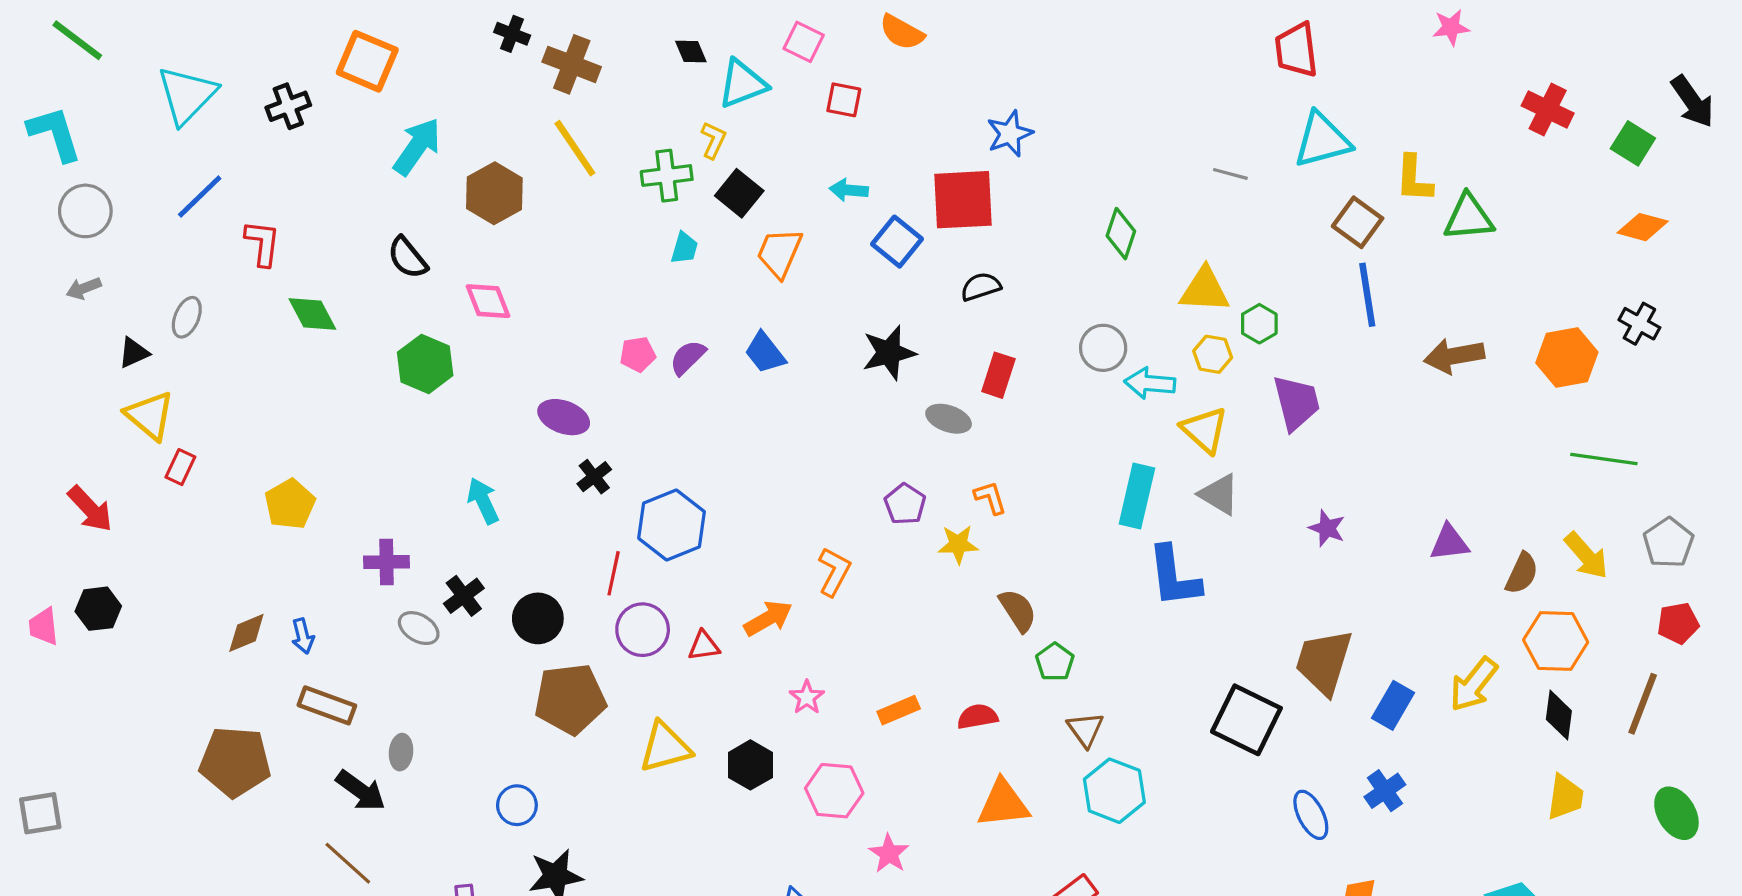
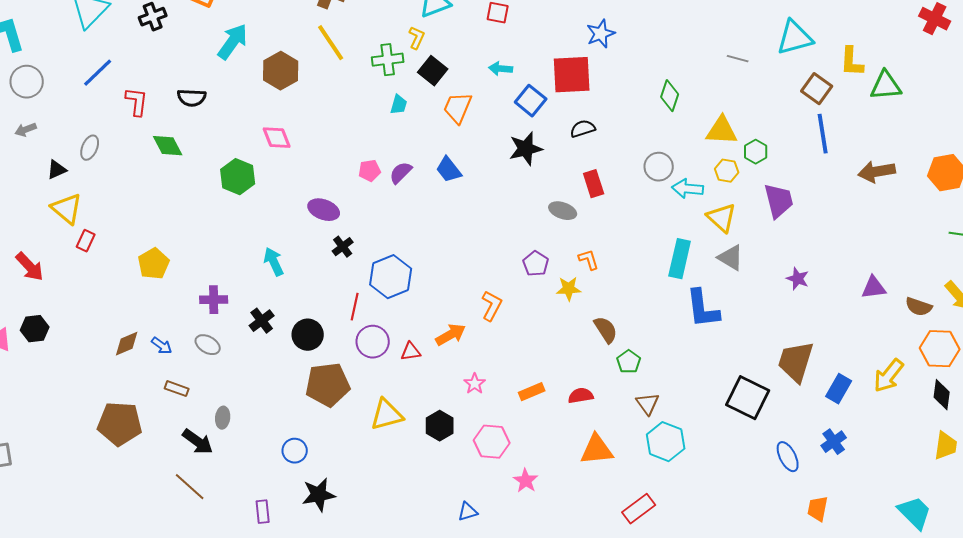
black semicircle: (407, 258) -> (192, 98), moved, turned -48
black star: (889, 353) -> (526, 149), moved
red rectangle: (998, 375) -> (594, 184), turned -36
brown semicircle: (1522, 573) -> (919, 307), turned 84
gray ellipse: (419, 628) -> (208, 345), moved
blue arrow: (303, 636) -> (162, 346), turned -40
brown rectangle: (327, 705) -> (177, 389), size x0.7

